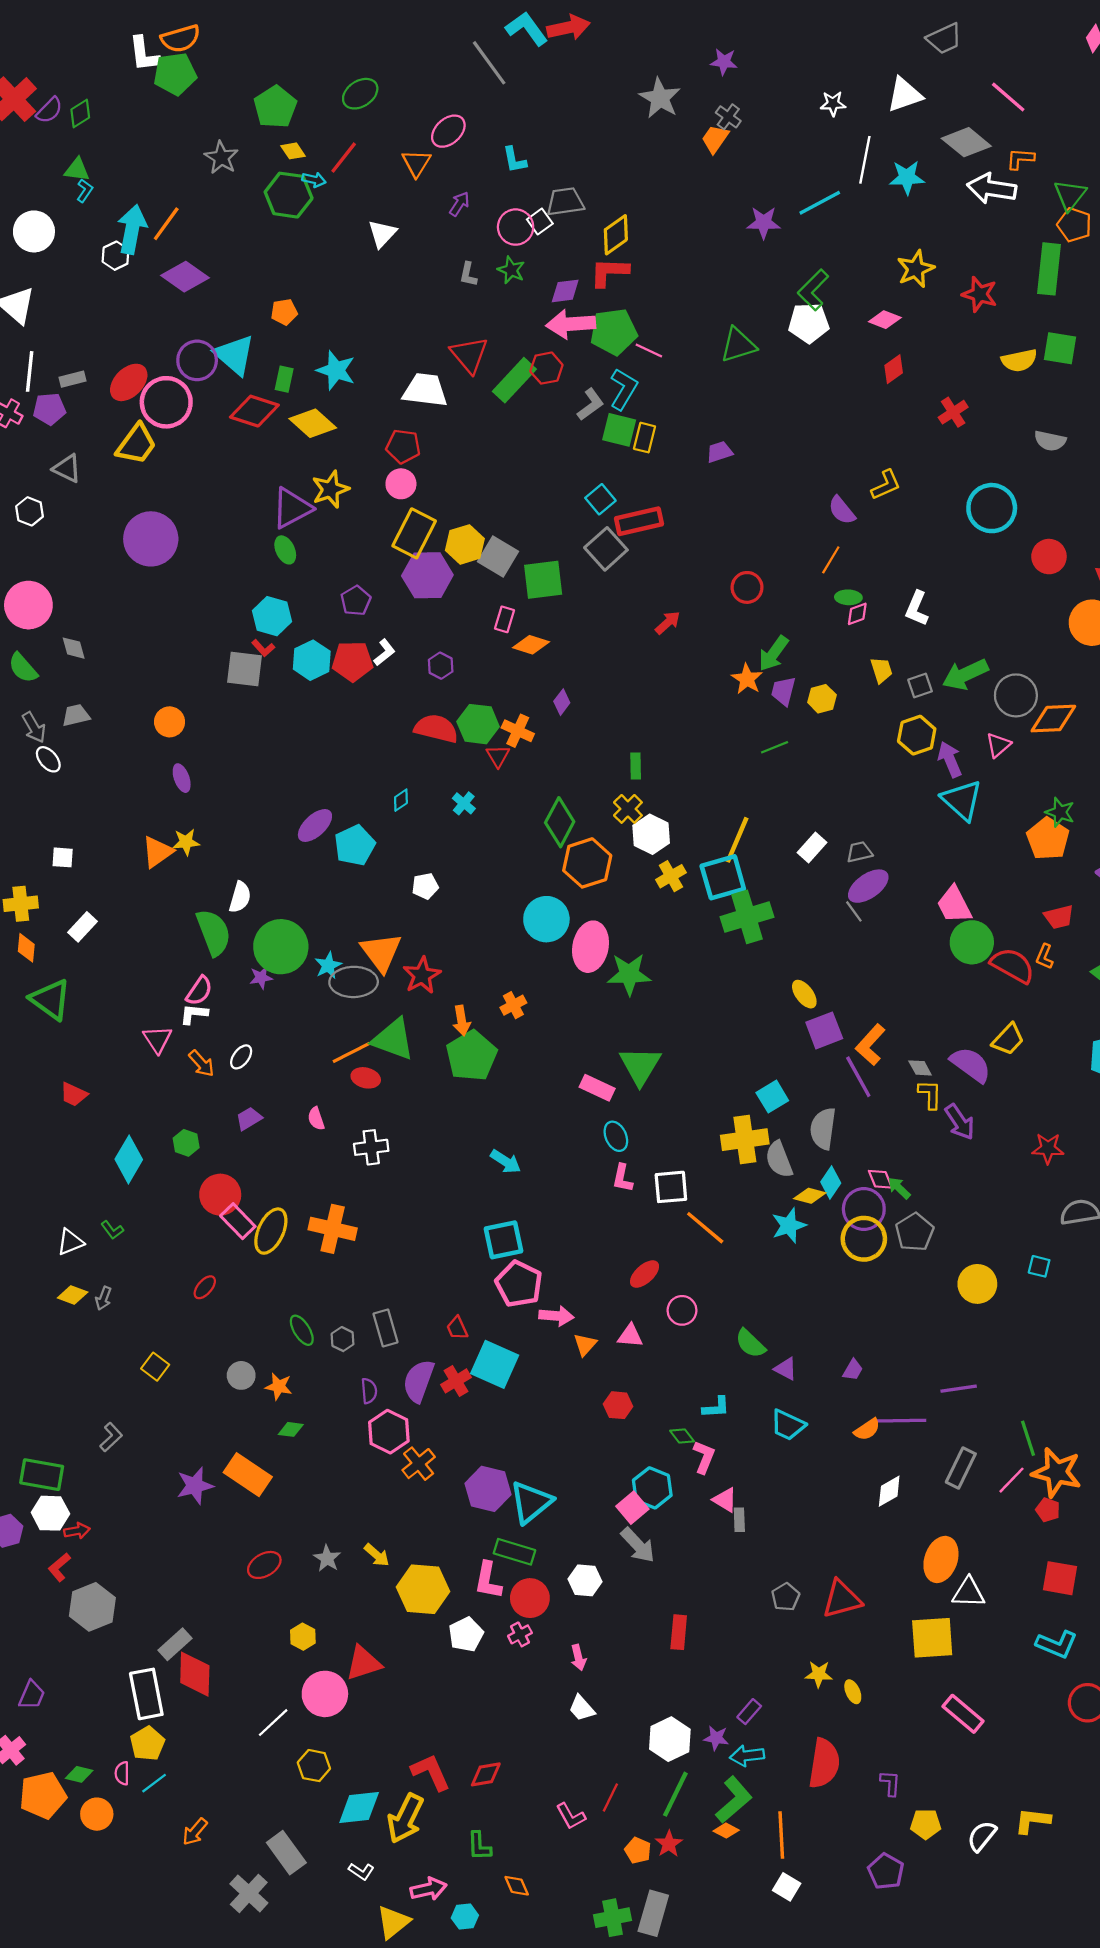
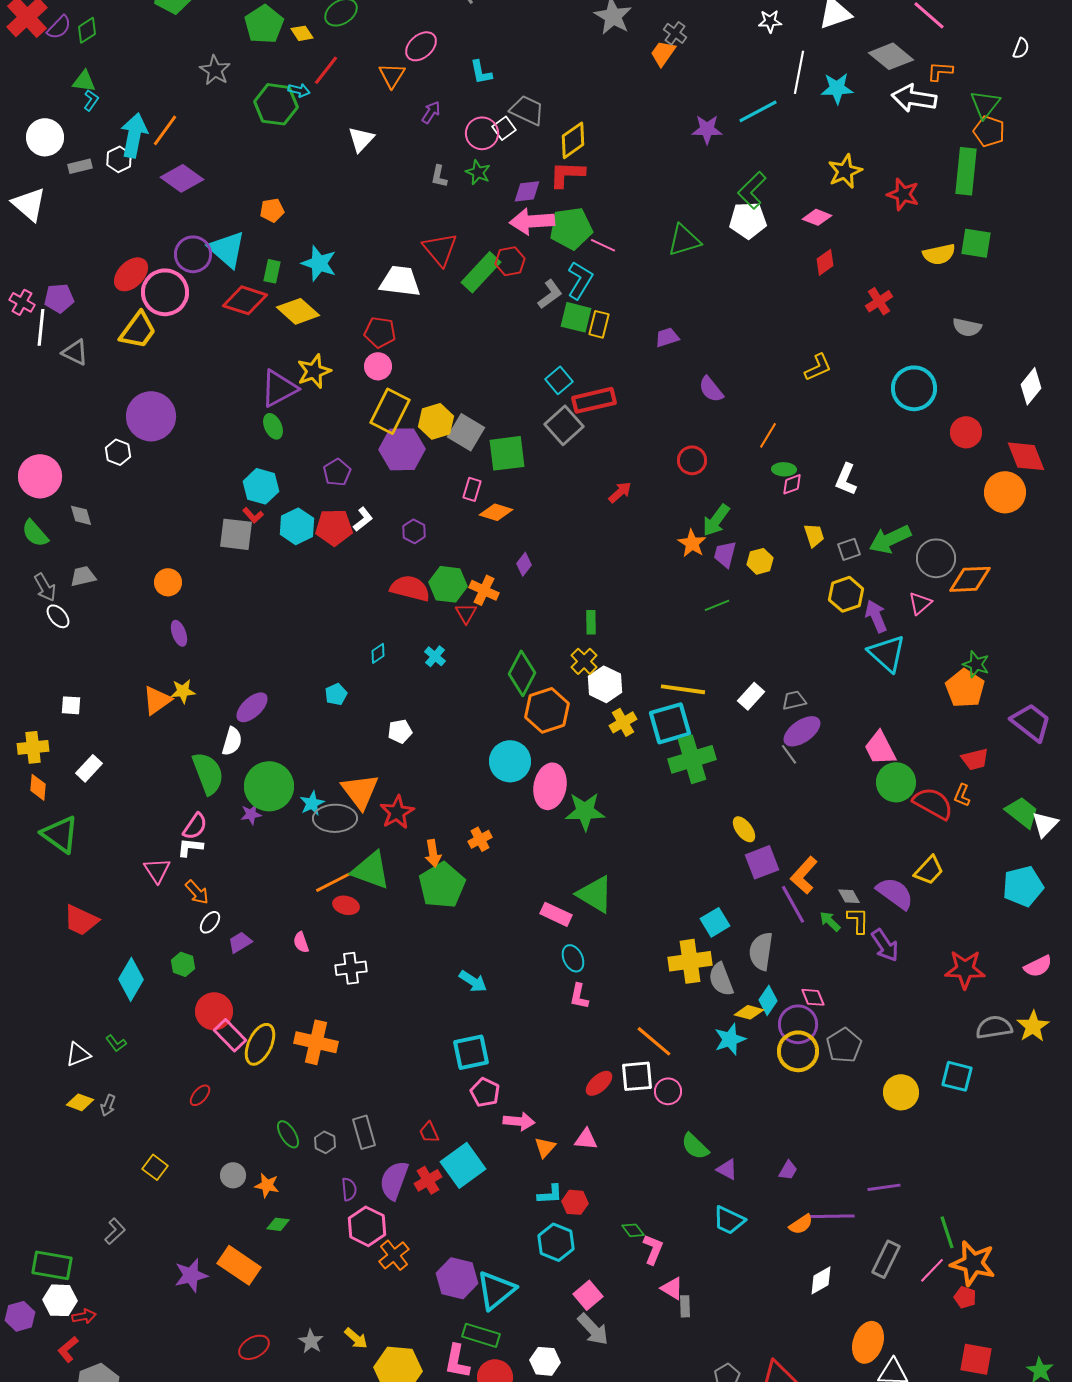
yellow diamond: (293, 151) -> (302, 33), moved
gray trapezoid: (565, 202) -> (527, 110), turned 33
white line: (30, 371) -> (41, 327), moved
gray rectangle: (73, 379) -> (80, 166), moved
purple semicircle: (842, 510) -> (711, 389), moved
white hexagon: (30, 511) -> (118, 452), moved
purple ellipse: (315, 825) -> (252, 707), moved
yellow line: (737, 840) -> (683, 689), turned 75
cyan pentagon: (355, 845) -> (336, 694), size x0.6
white ellipse: (241, 1057) -> (210, 922), moved
green triangle: (640, 1066) -> (595, 894), turned -30
red trapezoid: (74, 1094) -> (81, 920), size x1.4
red star: (1048, 1148) -> (965, 969), size x1.4
white square: (671, 1187) -> (637, 1076), moved
green arrow: (899, 1188) -> (830, 921), moved
cyan square: (1039, 1266) -> (957, 1076), size x1.5
pink pentagon: (519, 1284) -> (485, 1092), size x0.7
pink circle: (682, 1310) -> (668, 1091), moved
cyan square: (495, 1364) -> (463, 1165), turned 30
cyan L-shape: (716, 1407) -> (550, 1194), moved
cyan hexagon: (652, 1488) -> (556, 1242), moved

